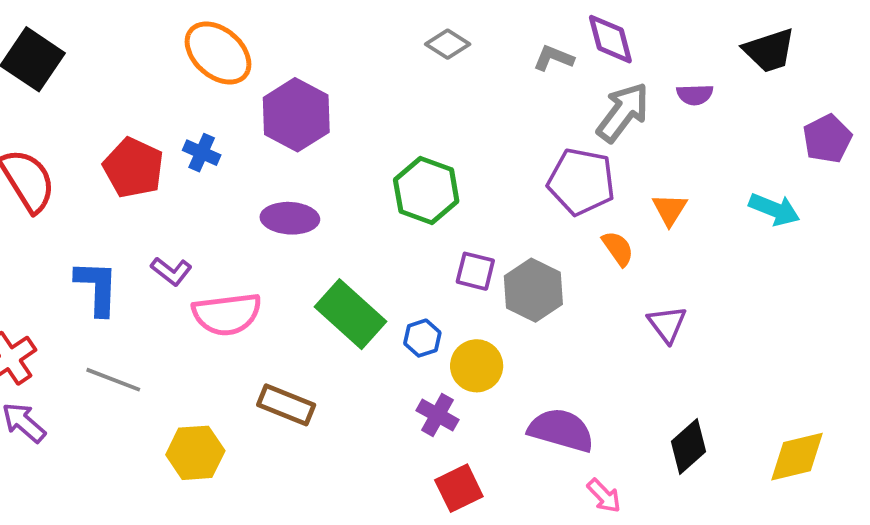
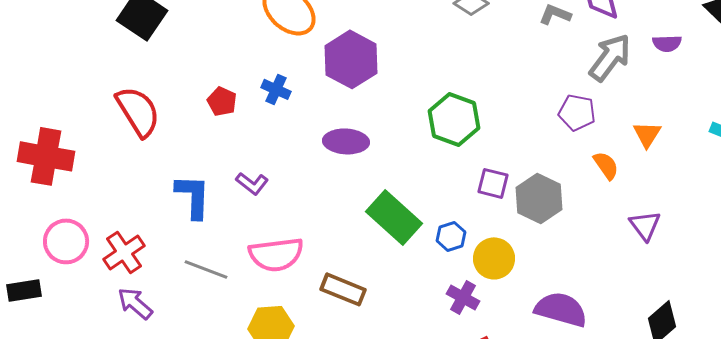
red pentagon: (134, 168) -> (222, 101), size x0.6
purple pentagon: (581, 182) -> (577, 112), size x0.7
pink semicircle: (227, 314) -> (276, 254), moved

